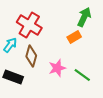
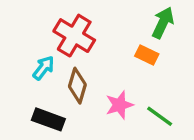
orange rectangle: (74, 37) -> (147, 55), turned 56

